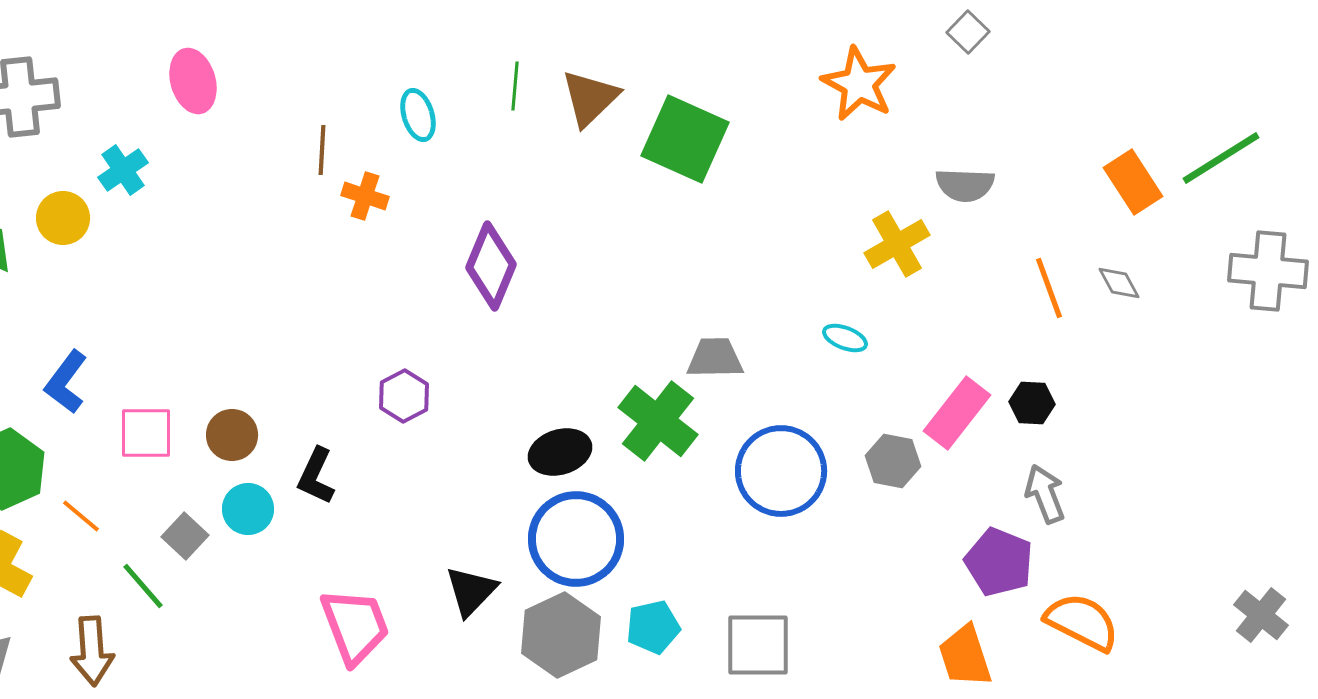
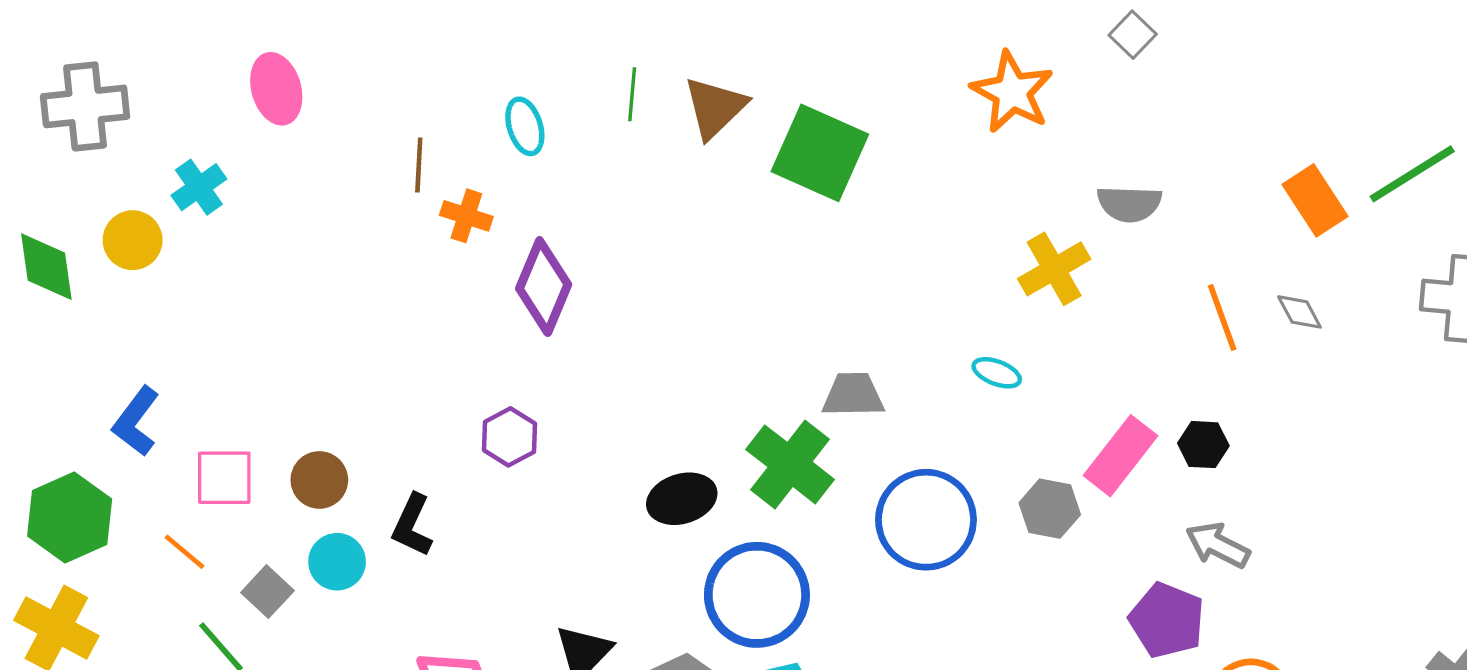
purple diamond: (491, 266) -> (544, 287), moved
gray arrow: (1045, 494) -> (1218, 545), turned -42
orange line: (81, 516) -> (185, 552), moved
blue circle: (576, 539) -> (757, 595), moved

